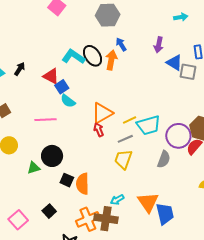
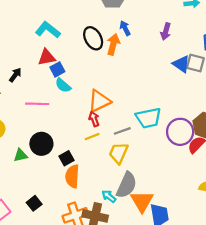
cyan L-shape: (73, 57) -> (48, 30), moved
blue triangle: (174, 63) -> (181, 64), moved
black arrow: (20, 69) -> (15, 75), moved
red triangle: (51, 76) -> (47, 57), turned -42
yellow line: (130, 120) -> (92, 137), moved
gray semicircle: (164, 159) -> (126, 185), moved, size x1.4
black square: (67, 180) -> (67, 158), moved, turned 32
cyan arrow: (117, 200) -> (109, 196), turned 64

